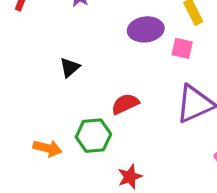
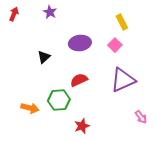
purple ellipse: (146, 29) -> (80, 43), moved
pink square: (182, 48) -> (115, 45), turned 32

